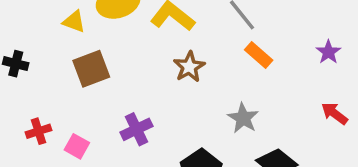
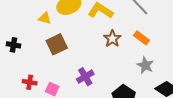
orange rectangle: (259, 55) -> (141, 38), moved
red cross: (39, 131) -> (30, 82), turned 32

